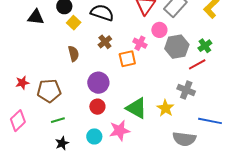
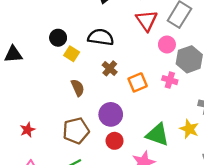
black triangle: (36, 17) -> (13, 54), moved
pink cross: (140, 43) -> (170, 80), moved
brown pentagon: (49, 91) -> (76, 131), moved

